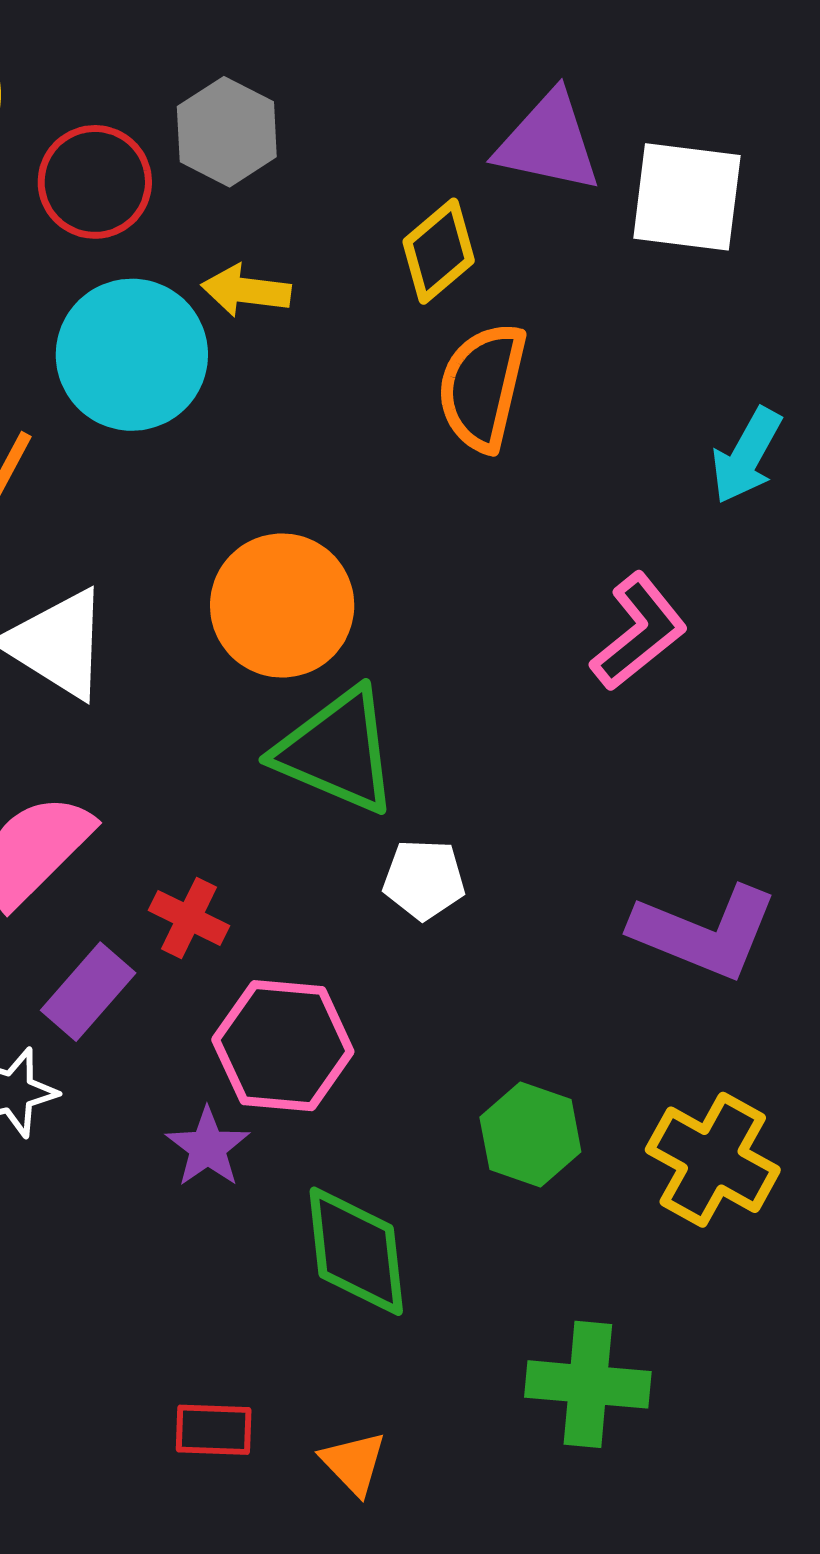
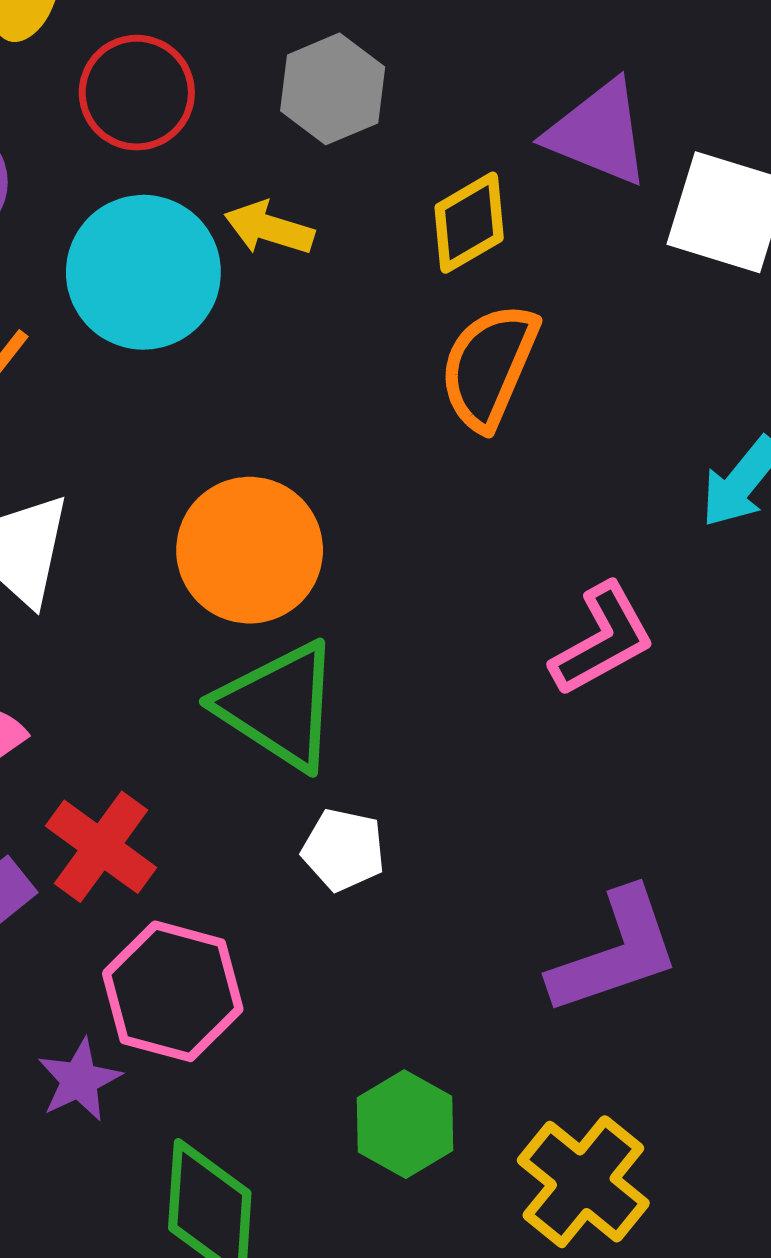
gray hexagon: (227, 132) -> (333, 89), moved
red cross: (189, 918) -> (101, 847), size x1.4
purple L-shape: (704, 932) -> (615, 952), turned -51

